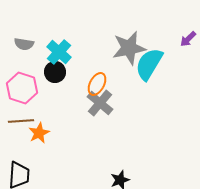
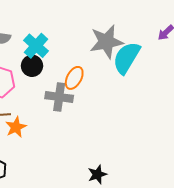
gray cross: (100, 103) -> (59, 97), moved, turned -32

